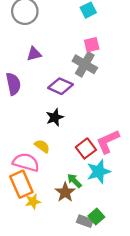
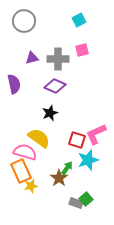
gray cross: (85, 64) -> (58, 59), moved, turned -30
yellow semicircle: (42, 146) -> (39, 138), size x1.6
red square: (86, 148) -> (77, 140), turned -36
green arrow: (74, 181) -> (67, 168), turned 80

